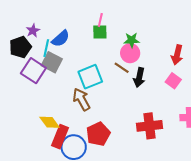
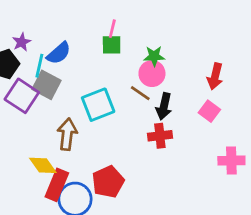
brown arrow: (81, 99) -> (67, 134), moved, turned 35
red cross: (149, 126) -> (160, 136), moved, size x0.7

